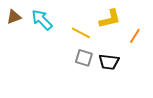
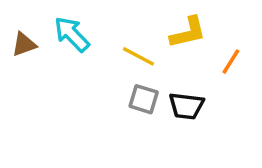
brown triangle: (14, 17) -> (24, 44), moved

